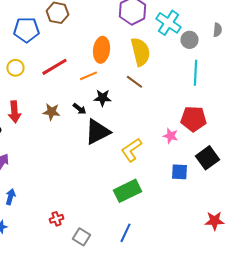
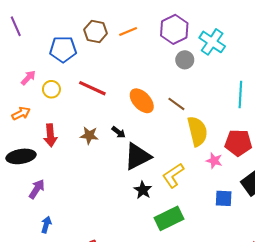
gray circle: (190, 40) -> (185, 60), moved
orange ellipse: (102, 50) -> (142, 101), moved, turned -50
yellow semicircle: (140, 52) -> (197, 131), moved
red line: (54, 67) -> (92, 88), turned 56
orange line: (88, 76) -> (128, 31), moved
black star: (102, 98) -> (143, 190), moved, turned 30

